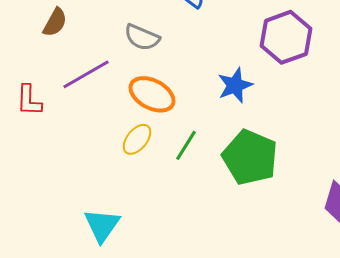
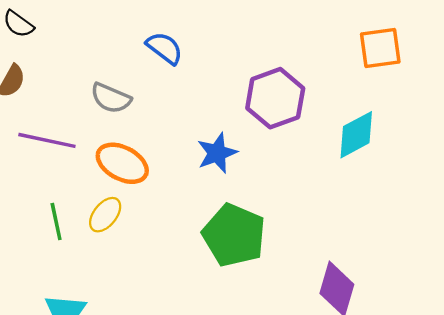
purple line: (86, 74) -> (47, 140), turned 42
green line: (186, 145) -> (56, 221), moved, turned -44

